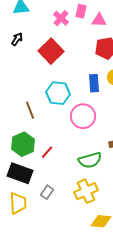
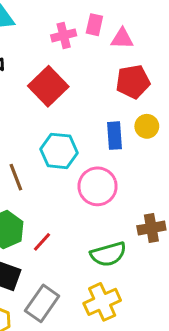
pink cross: (61, 18) -> (64, 35), turned 35
gray rectangle: (47, 192) -> (42, 303), size x1.6

